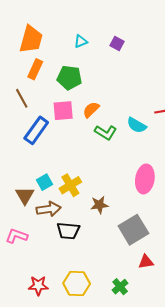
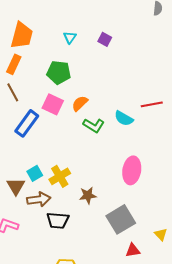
cyan triangle: (81, 41) -> (70, 37), turned -32
orange rectangle: (35, 69) -> (14, 64), moved
pink square: (63, 111) -> (53, 104), turned 30

